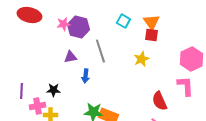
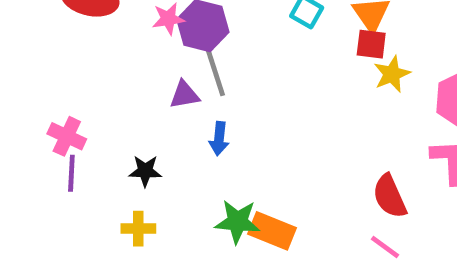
gray line: (100, 51) -> (214, 69), moved
yellow star: (141, 59) -> (392, 74), moved
pink cross: (37, 106) -> (67, 136), moved, turned 35

